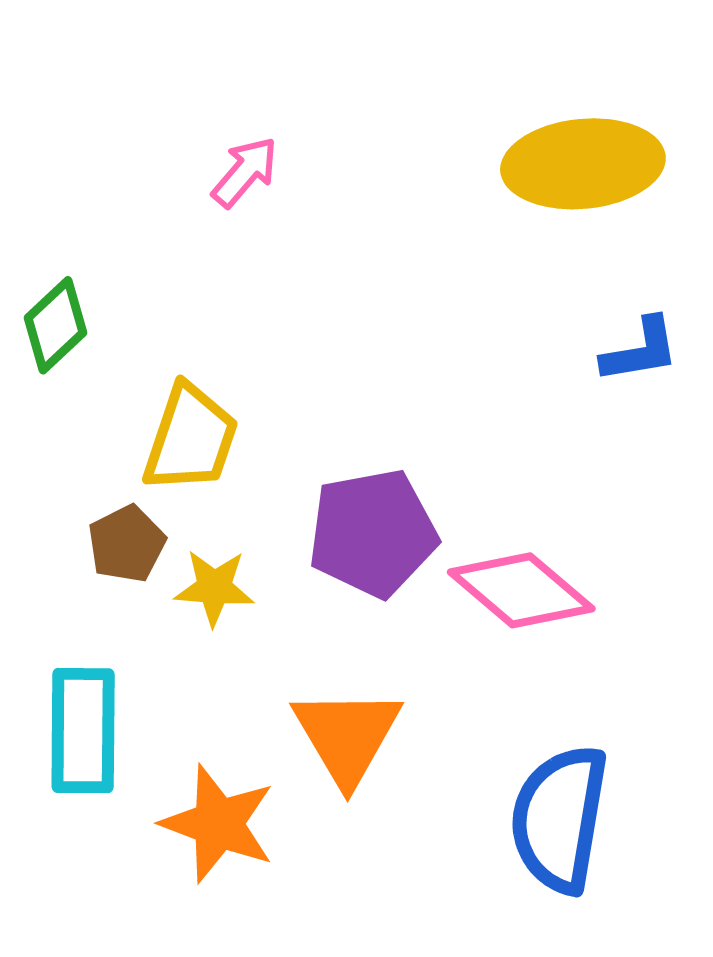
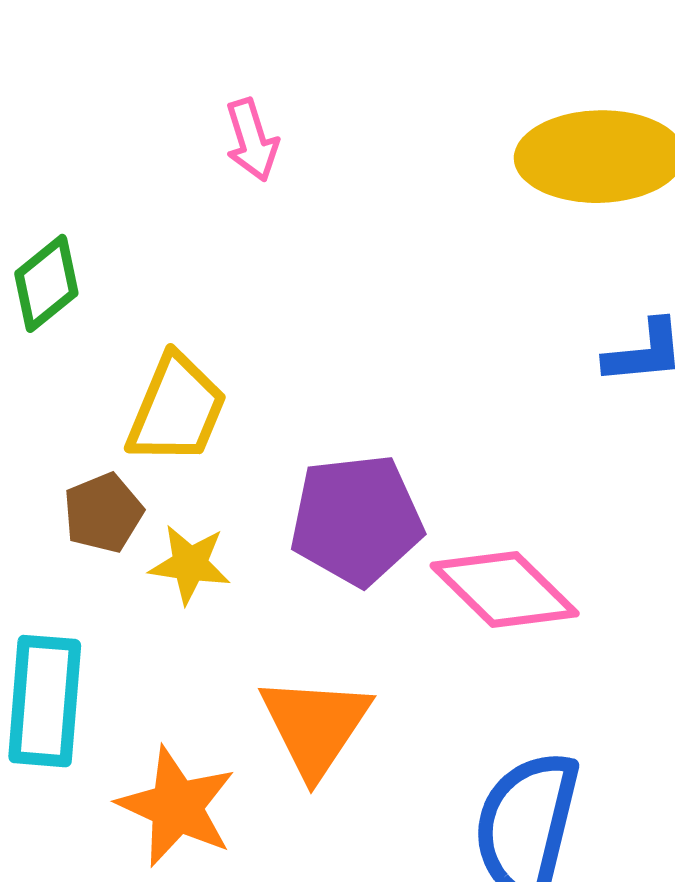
pink arrow: (245, 172) -> (252, 140), turned 118

